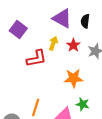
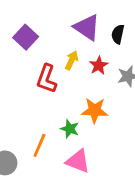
red L-shape: (36, 58) -> (47, 79), turned 115
green star: (83, 104) -> (70, 129), moved

